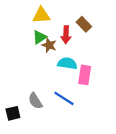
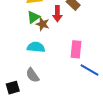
cyan semicircle: (67, 63) -> (36, 47), moved
blue line: (64, 98) -> (89, 70), moved

